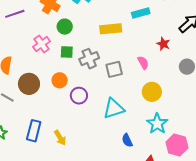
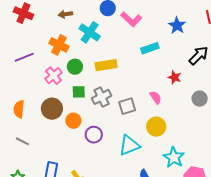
yellow rectangle: (111, 29) -> (106, 65), moved
pink cross: (42, 44) -> (53, 76), moved
brown circle: (29, 84) -> (52, 109), moved
yellow circle: (152, 92) -> (156, 127), moved

